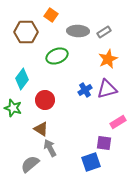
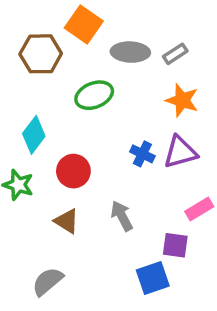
orange square: (51, 15) -> (84, 24), size x1.5
orange star: (108, 59) -> (182, 100), turned -30
blue cross: (85, 90) -> (142, 154), turned -32
gray arrow: (50, 148) -> (122, 216), moved

